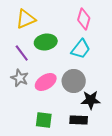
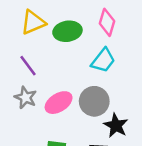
green ellipse: (46, 42) -> (67, 31), moved
black star: (91, 100) -> (116, 125), turned 30

